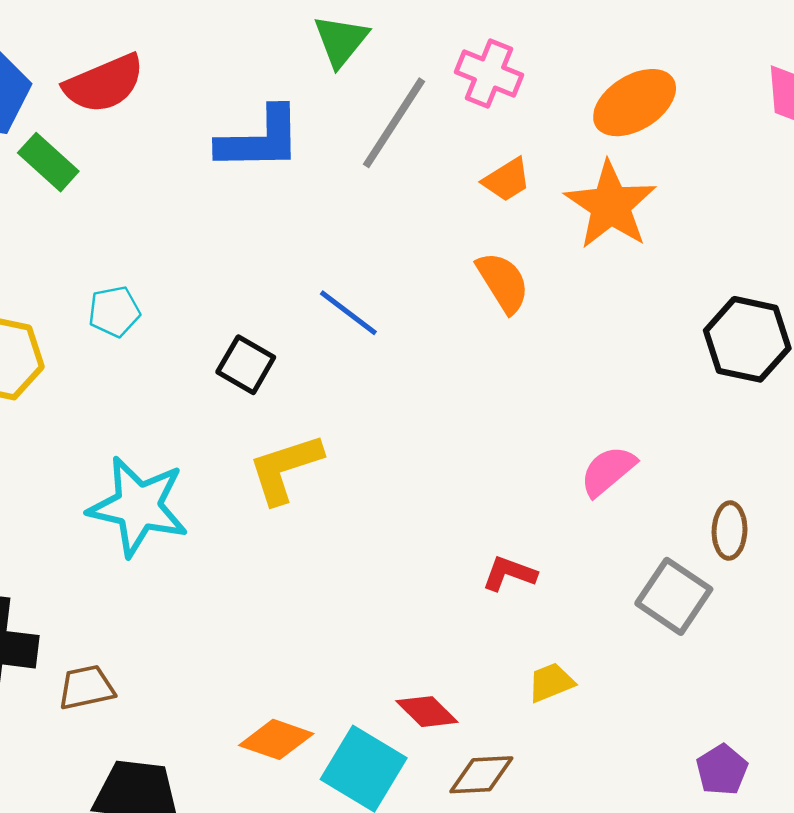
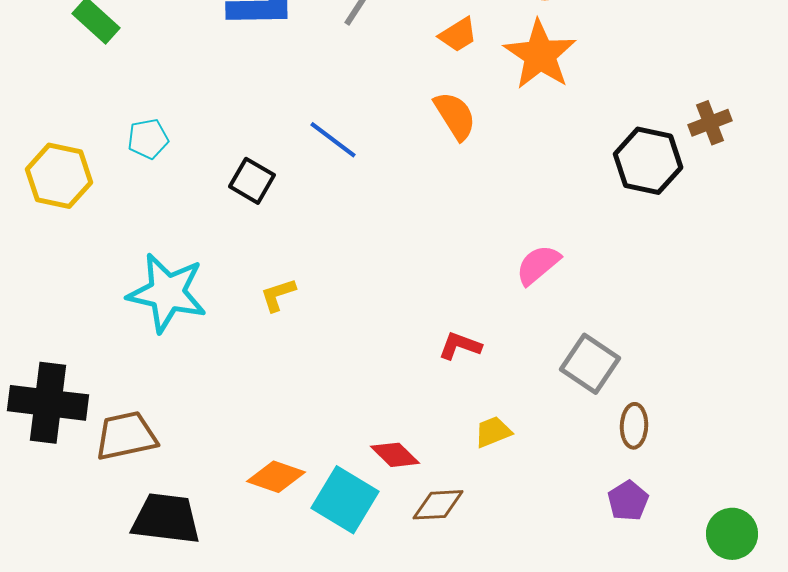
yellow L-shape: (285, 468) -> (278, 295), moved, size x0.6
brown ellipse: (730, 531) -> (634, 426), moved
brown trapezoid: (86, 687) -> (126, 436), size x1.4

